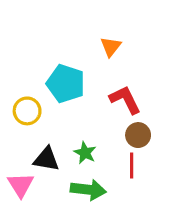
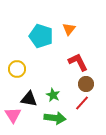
cyan pentagon: (66, 84) -> (41, 36), moved
red line: (132, 166) -> (82, 103), turned 42

